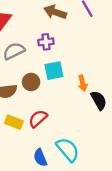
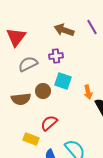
cyan square: (54, 71) -> (63, 81), turned 30
yellow rectangle: (14, 122) -> (31, 139), moved

